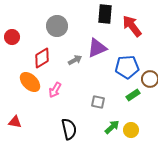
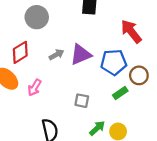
red arrow: (132, 26) -> (131, 31), moved
purple triangle: (97, 48) -> (81, 55), moved

